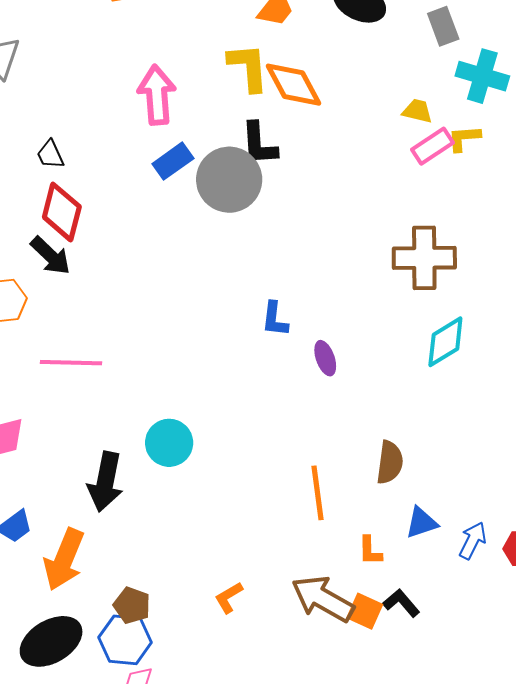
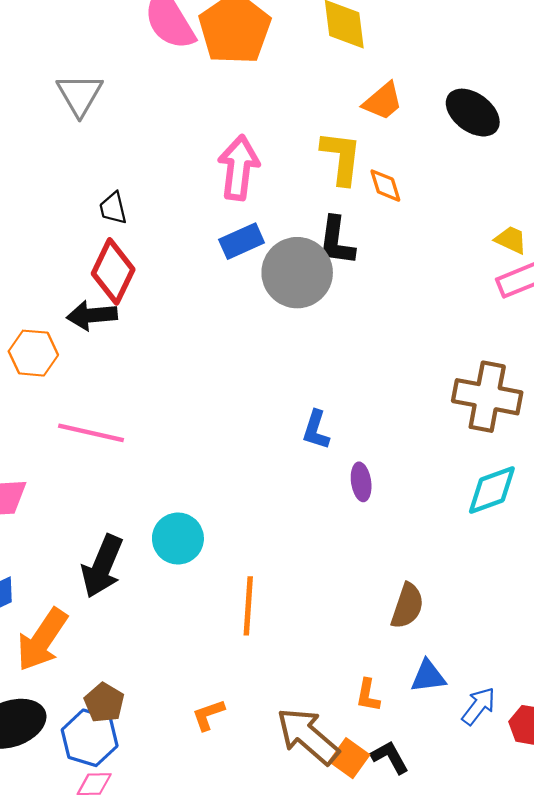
orange diamond: (293, 85) -> (385, 186), size x0.6
black arrow: (50, 256) -> (92, 315), turned 120
orange line: (317, 493) -> (248, 606), moved

